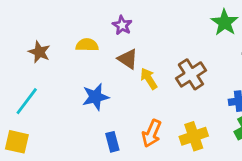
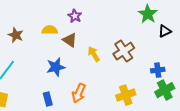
brown triangle: (128, 59) -> (70, 40), moved
orange arrow: (152, 133) -> (79, 93), moved
blue rectangle: (112, 142) -> (48, 99), moved

